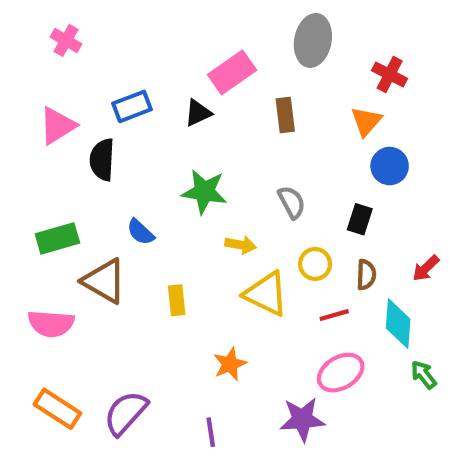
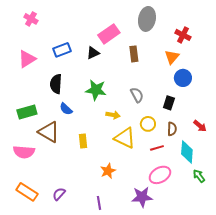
black semicircle: (102, 160) -> (56, 84), moved
red arrow: (426, 268) -> (200, 126), turned -96
purple semicircle: (126, 413) -> (59, 194), size x0.6

